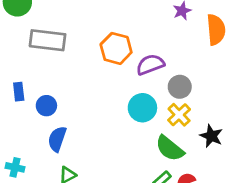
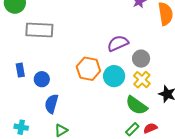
orange hexagon: (116, 48) -> (88, 69), moved

